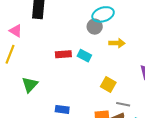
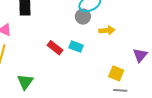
red rectangle: (63, 54) -> (55, 48), turned 49
yellow square: (108, 84) -> (116, 73), moved

